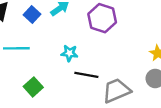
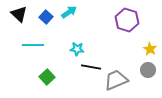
purple hexagon: (102, 18) -> (127, 20), moved

